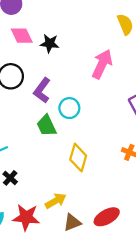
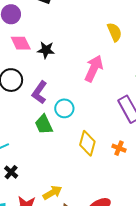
yellow diamond: (78, 158) -> (87, 143), moved

